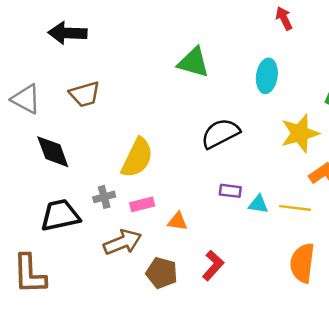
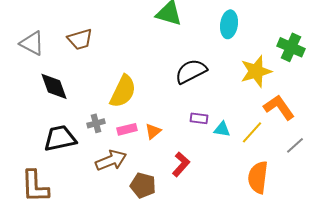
yellow line: (295, 208) -> (252, 132), turned -55
orange triangle: (178, 221) -> (153, 131), moved, turned -48
red L-shape: (213, 265) -> (181, 164), moved

